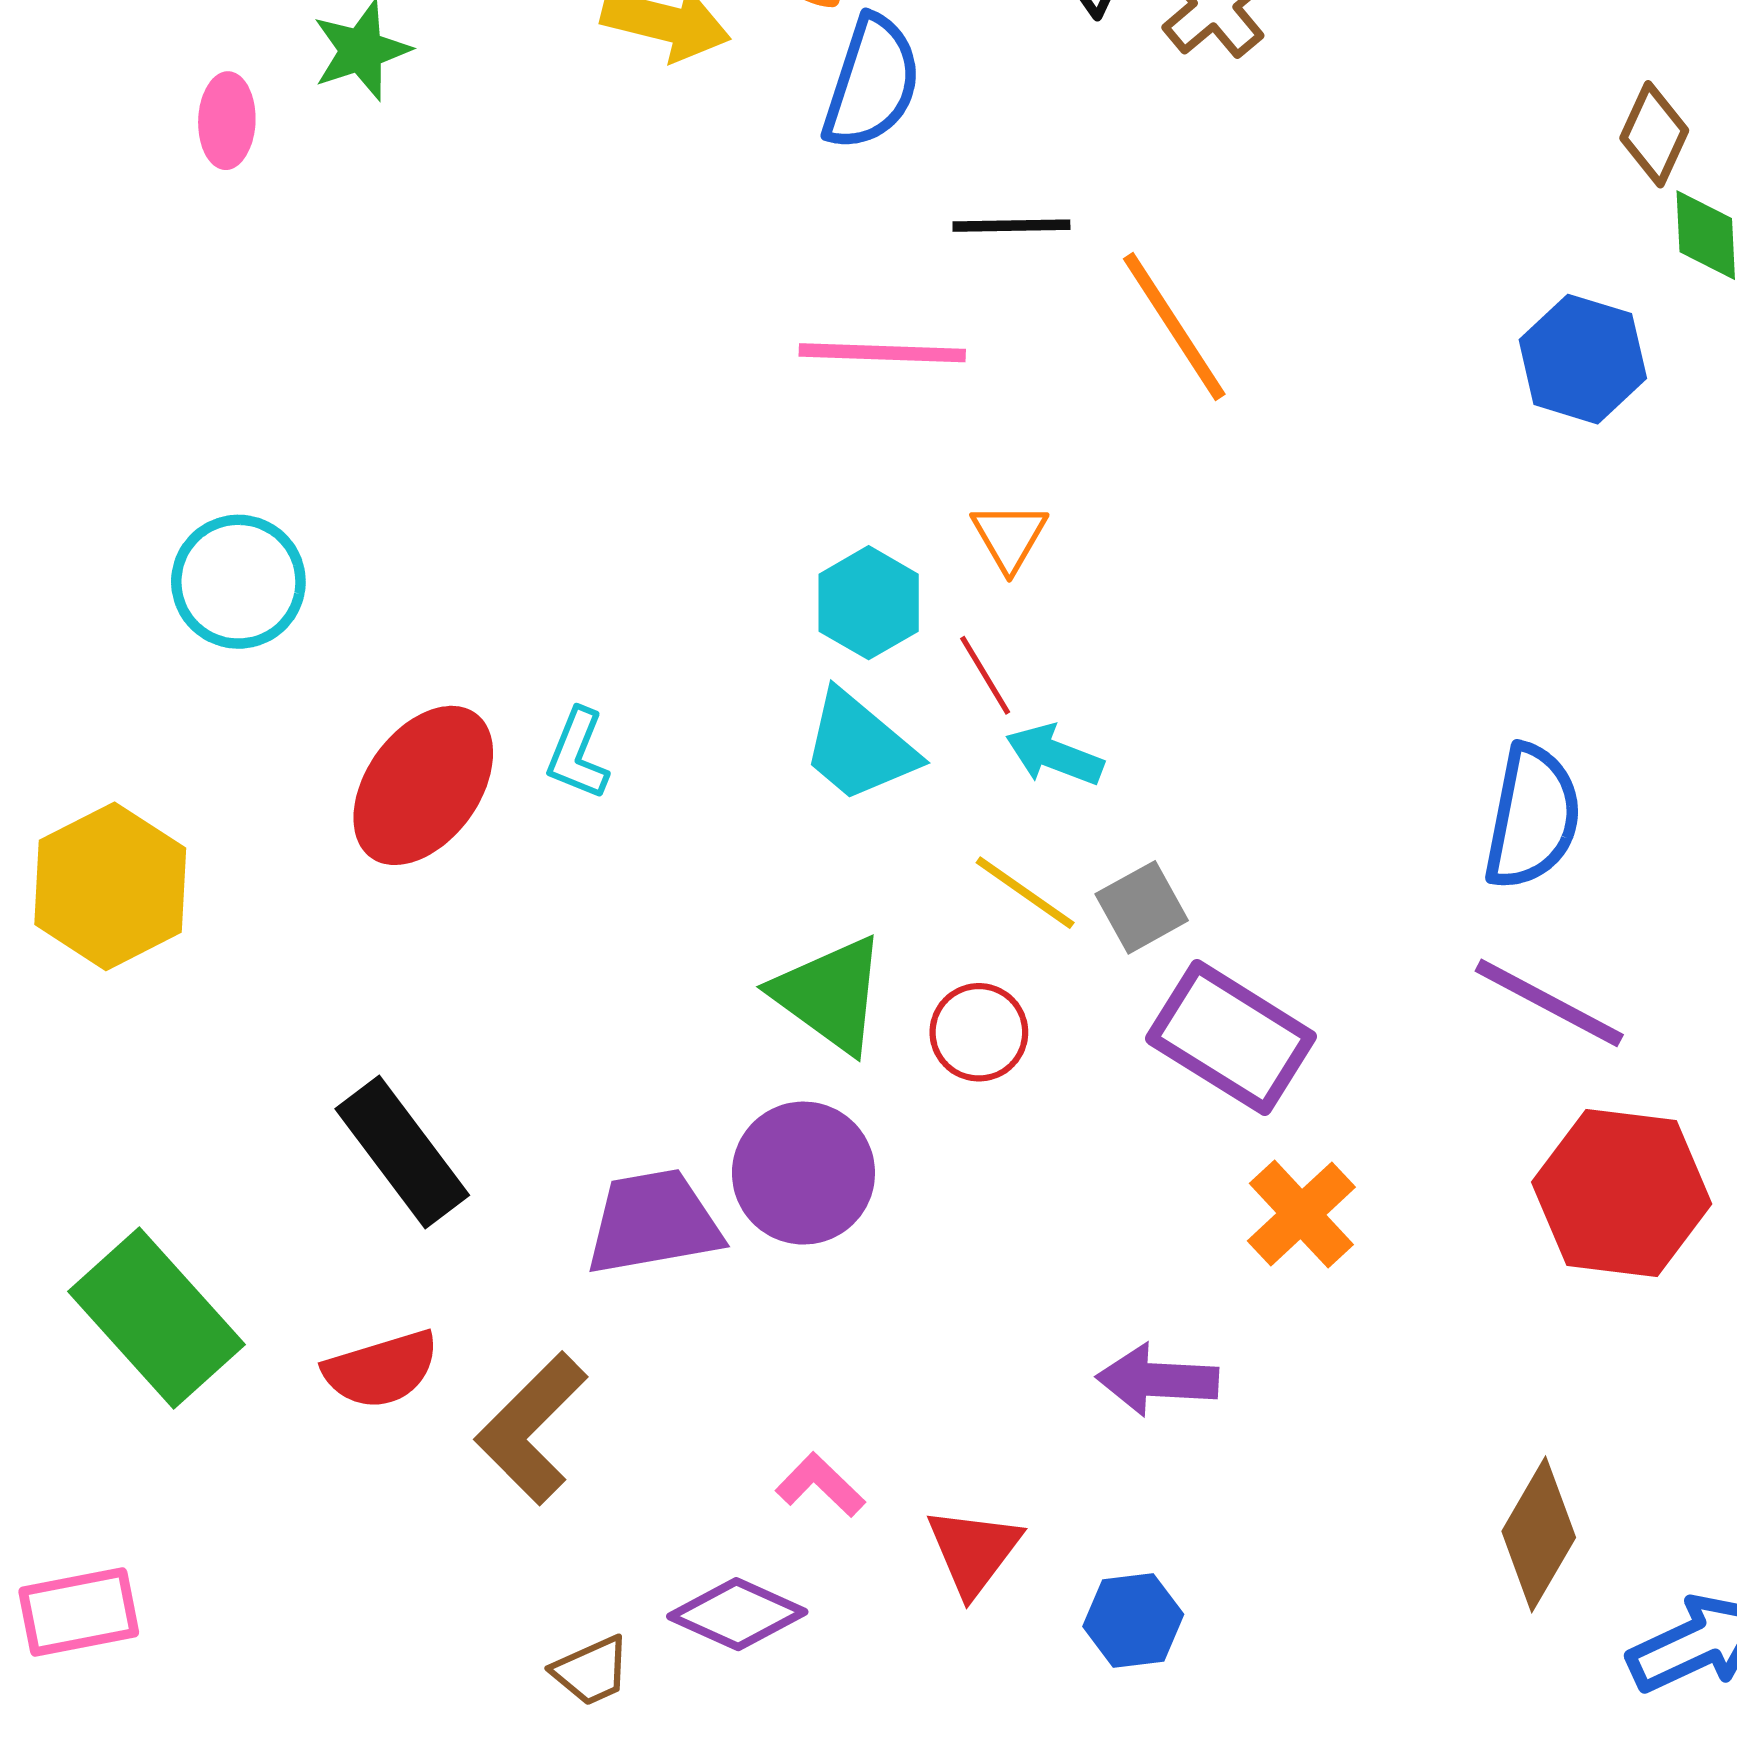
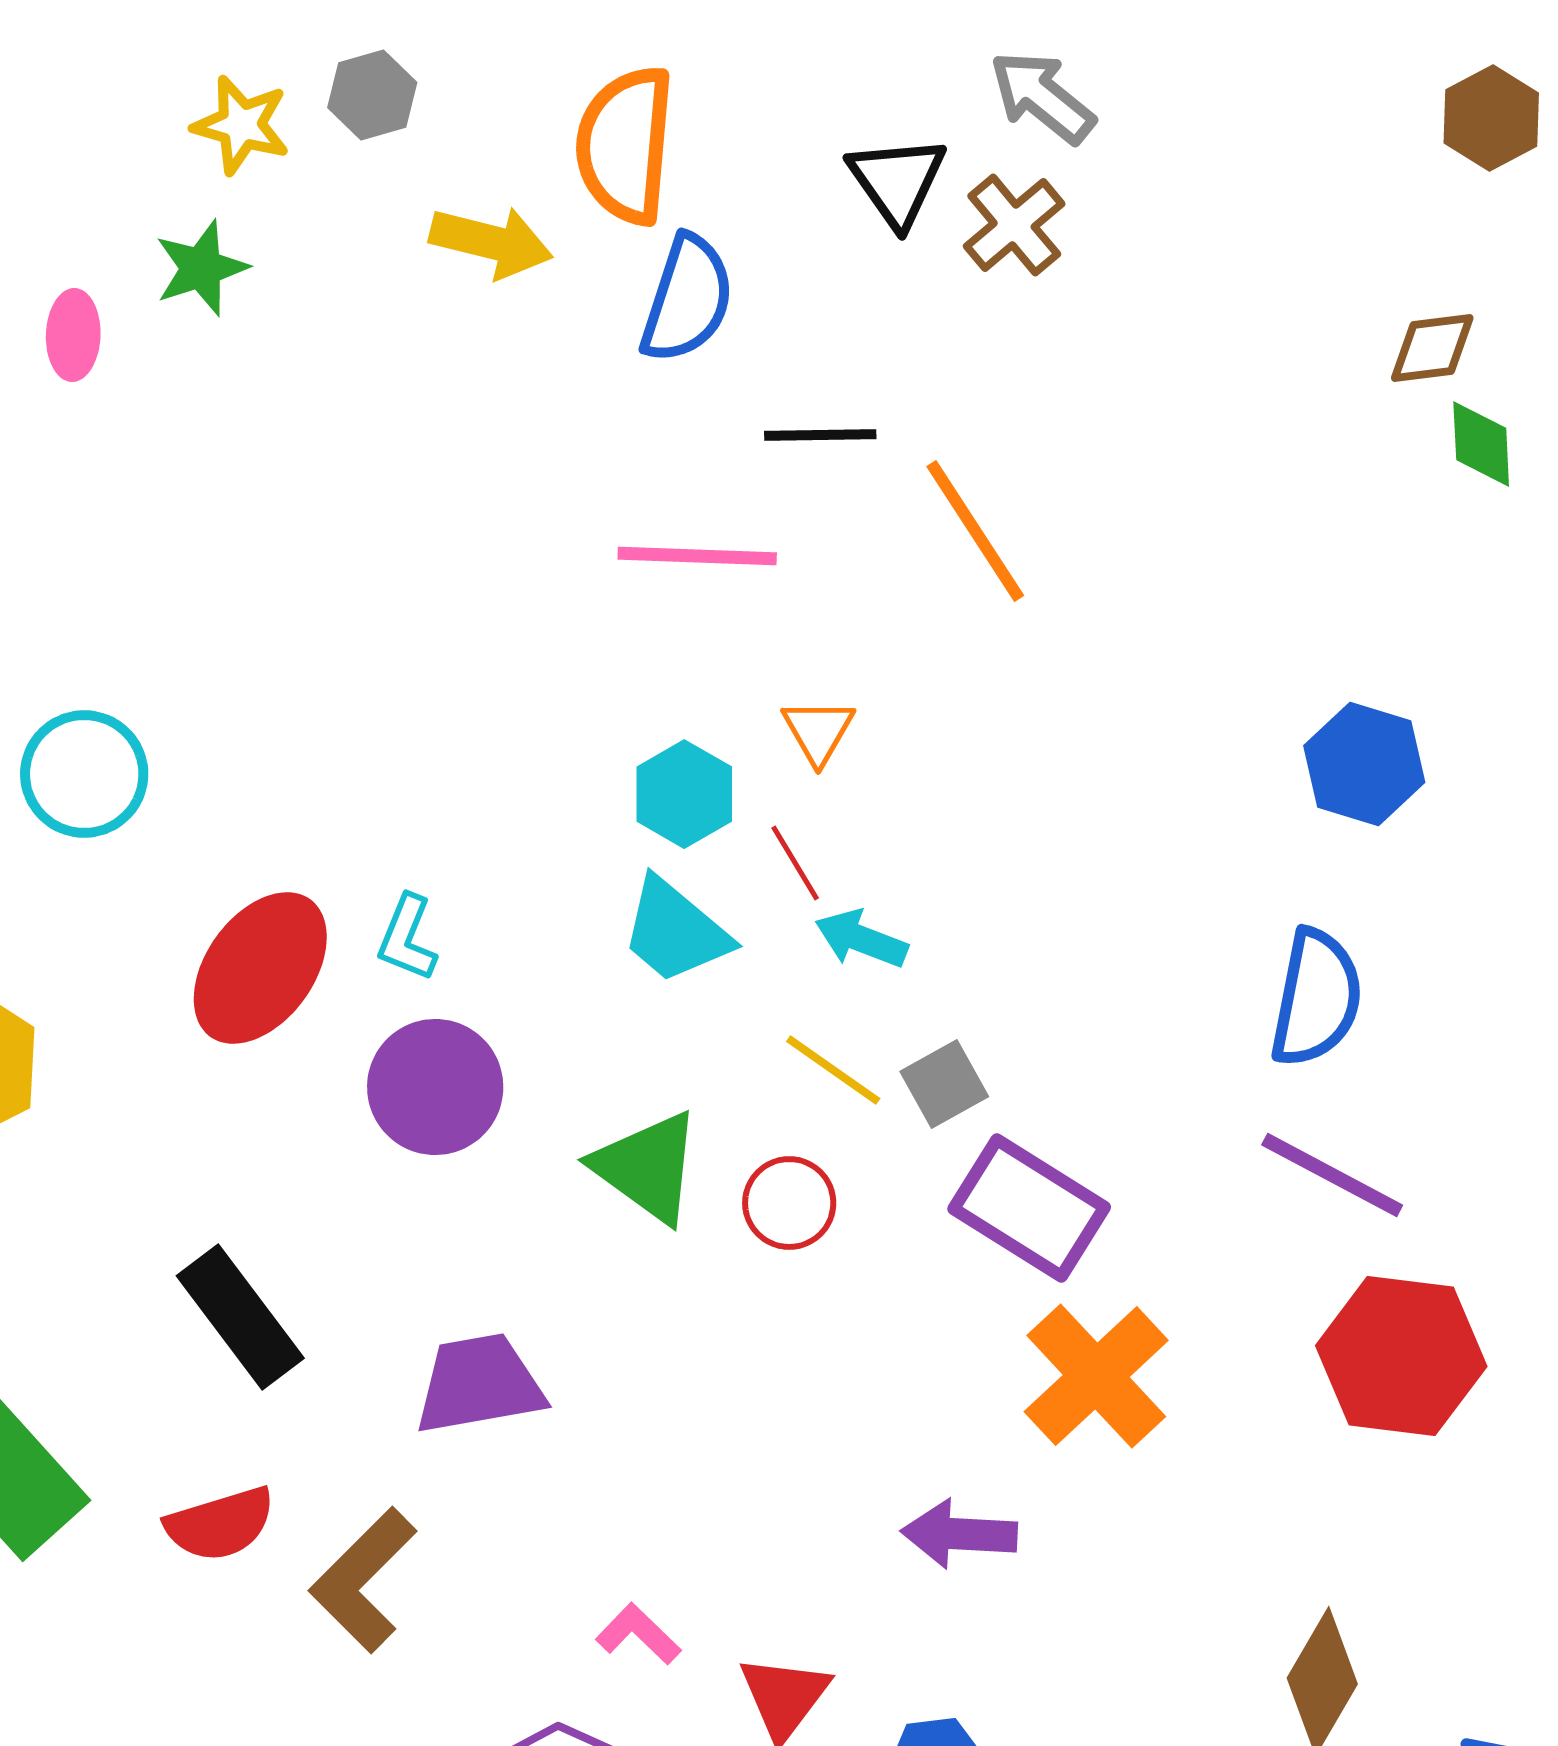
brown diamond: (1654, 134) -> (1432, 348), turned 58
blue hexagon: (1583, 359) -> (1364, 764), moved
purple circle: (803, 1173) -> (435, 1087), moved
orange cross: (1301, 1214) -> (1096, 1376), size x1.4

